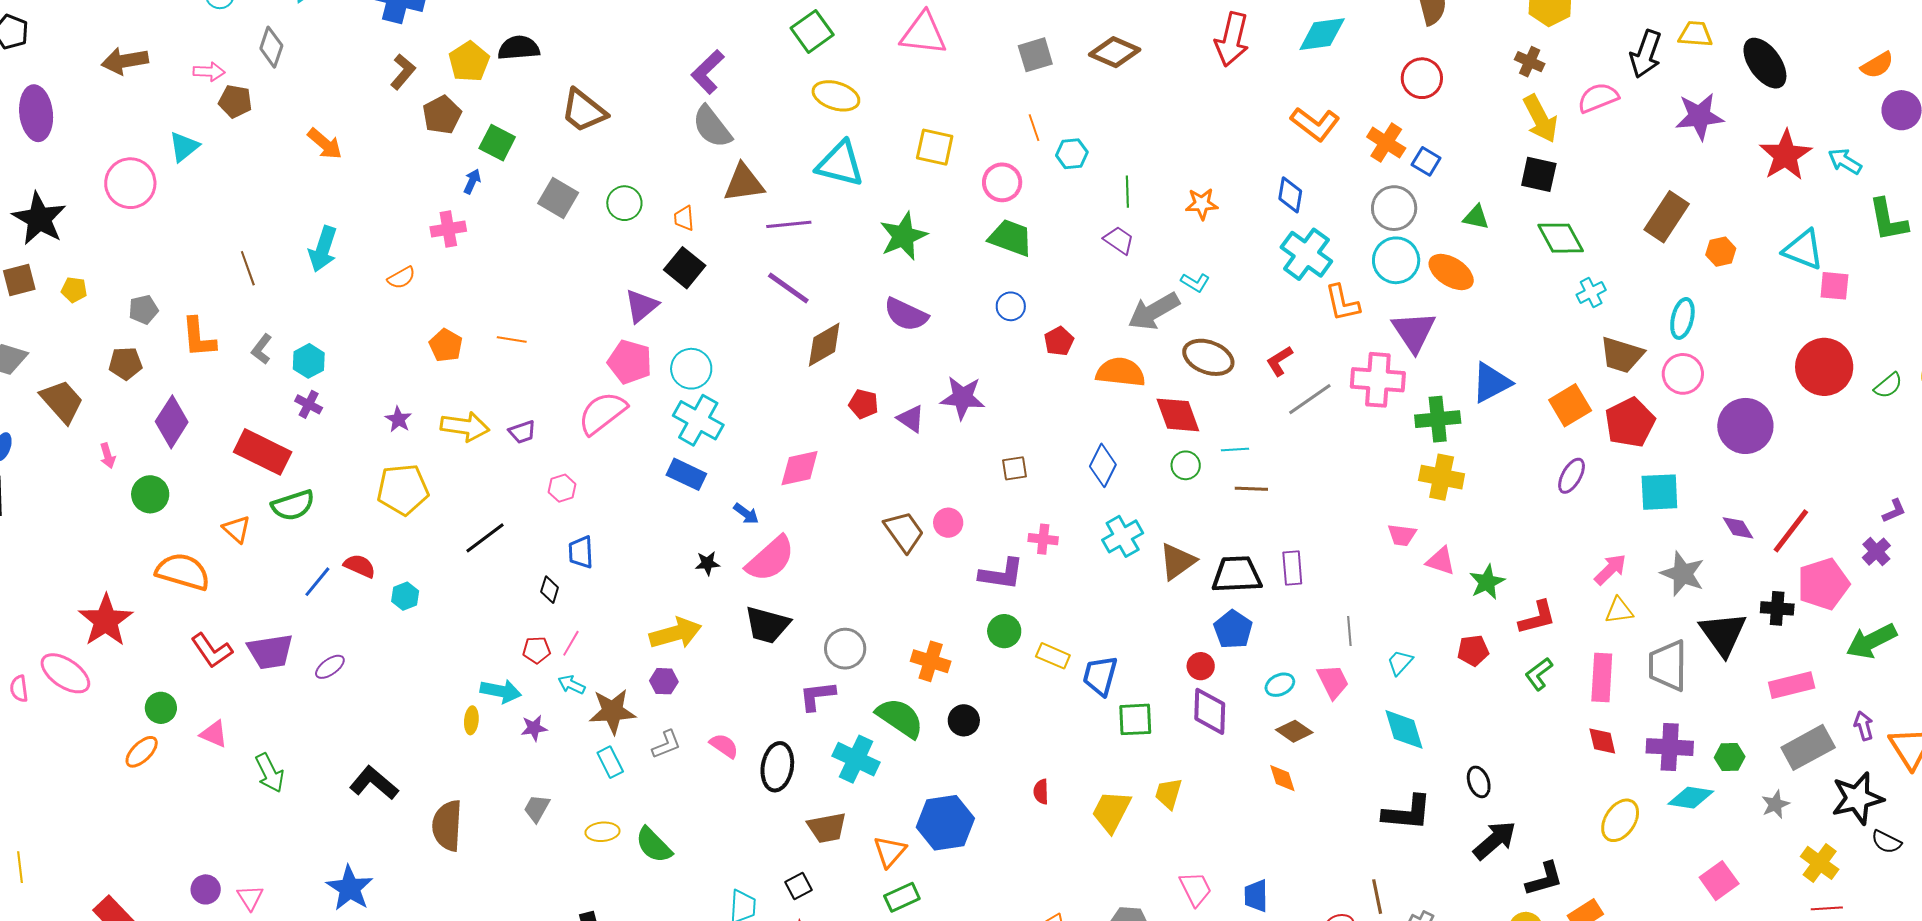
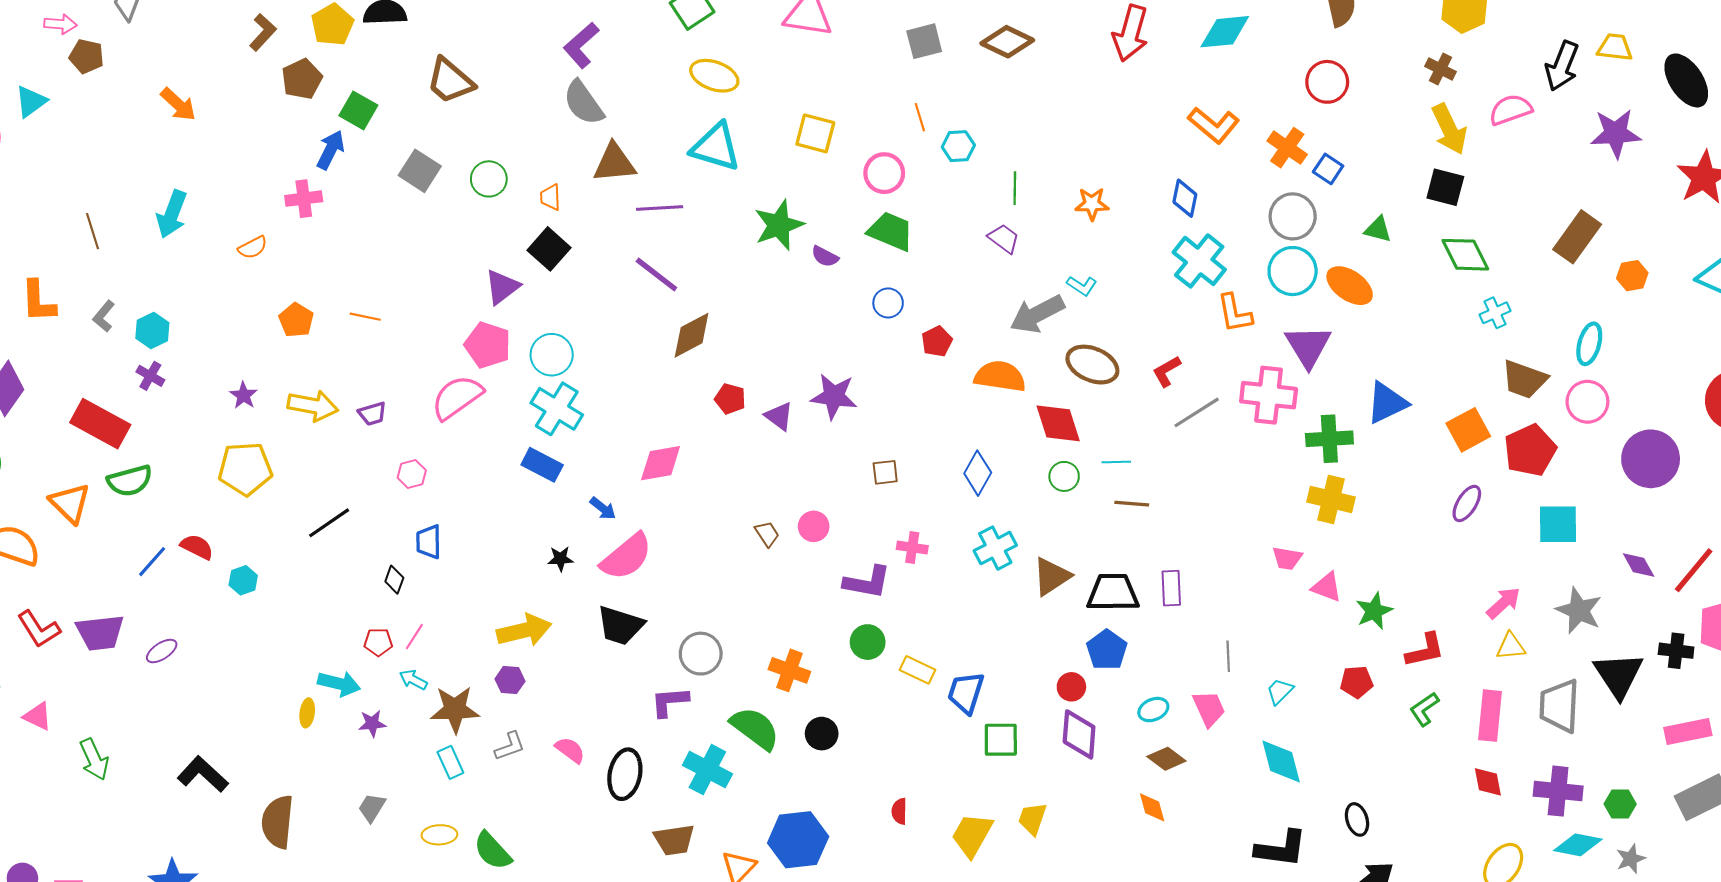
blue arrow: (472, 181) -> (331, 150), size x1.5
purple semicircle: (906, 314) -> (825, 256), moved, size x0.6
orange triangle: (237, 529) -> (70, 503), size x1.4
brown trapezoid: (904, 532) -> (767, 534), size x0.6
gray star: (1775, 804) -> (1631, 859), moved

